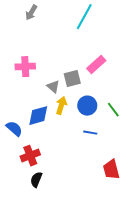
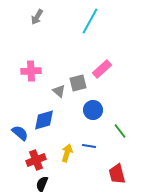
yellow arrow: (61, 106) -> (67, 153), moved
green line: (113, 110) -> (120, 131), moved
blue line: (90, 133) -> (89, 146), moved

